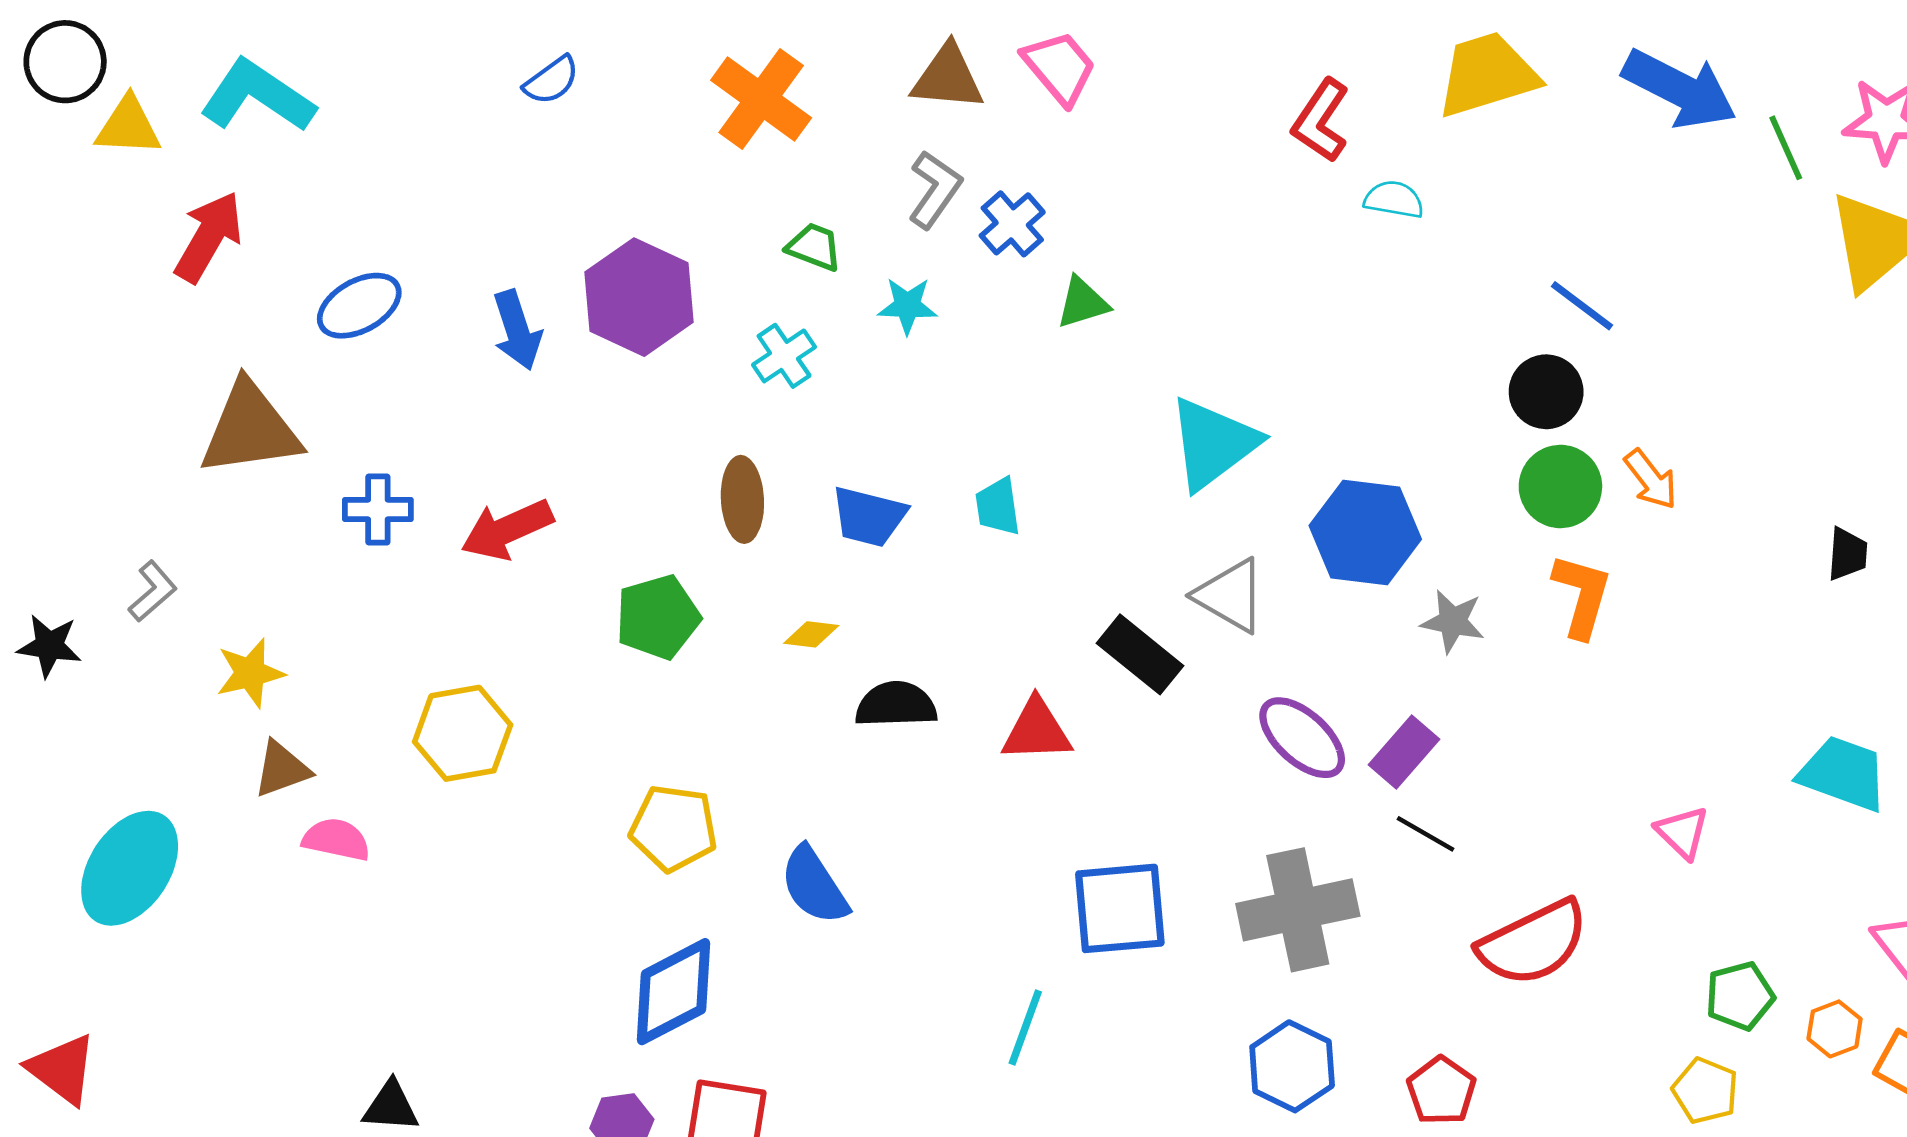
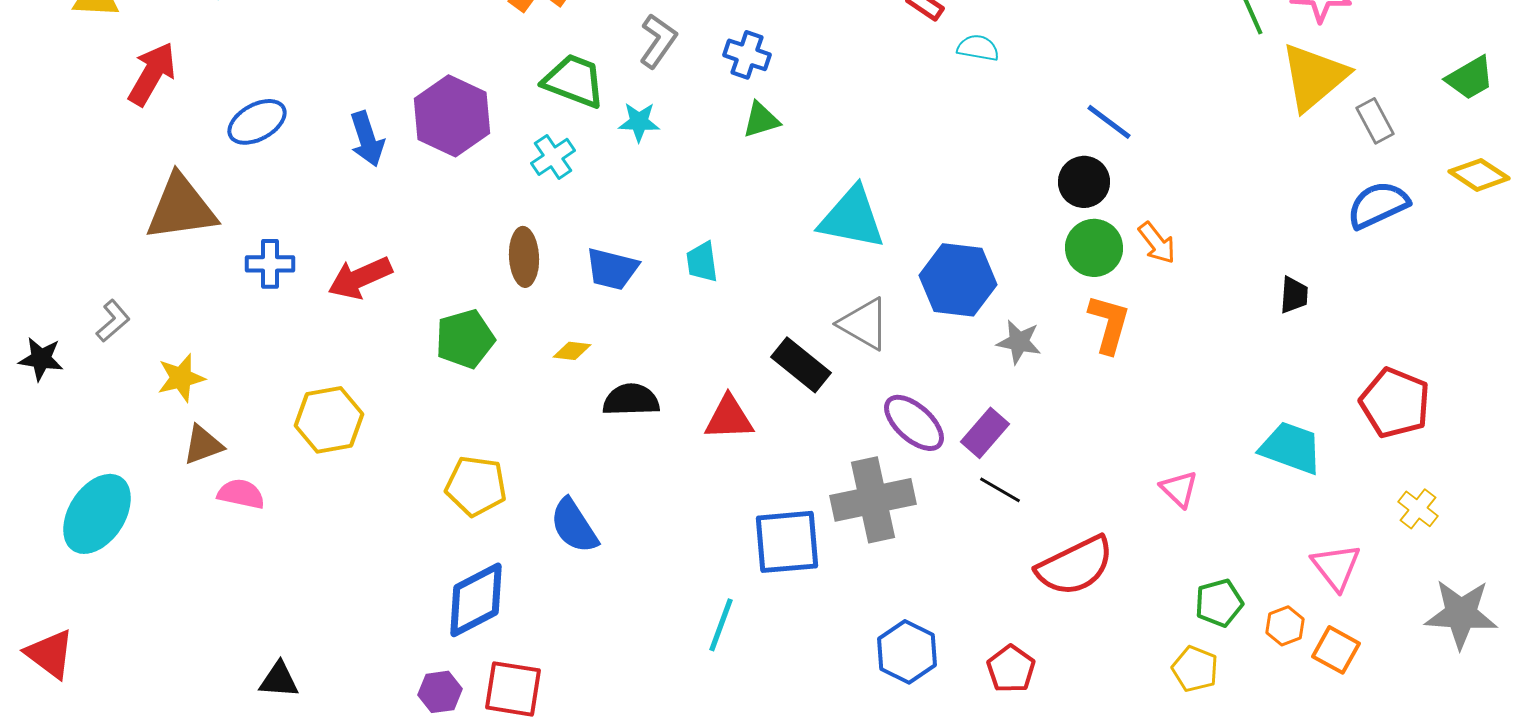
blue cross: (1012, 224) -> (747, 55), moved, turned -30
green trapezoid: (814, 247) -> (574, 81), size x1.6
cyan triangle: (1213, 443) -> (852, 218), turned 48
gray cross: (1298, 910) -> (873, 500), moved

